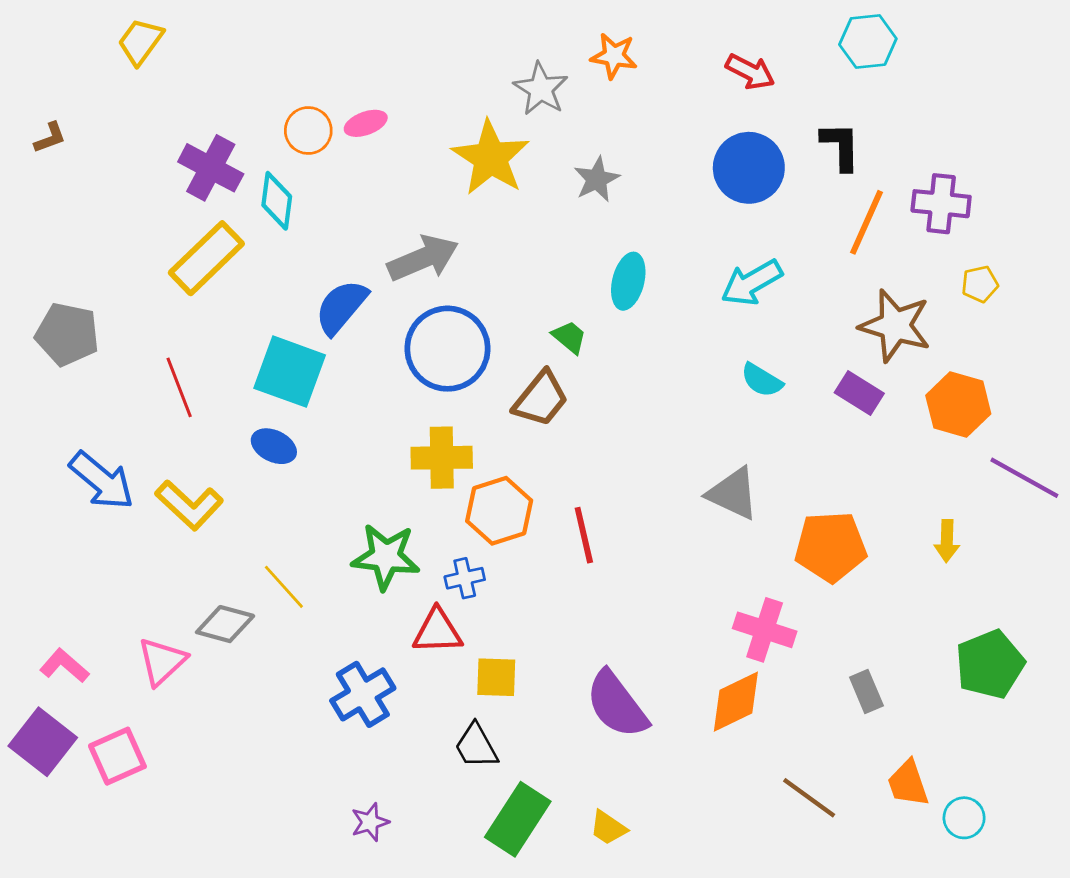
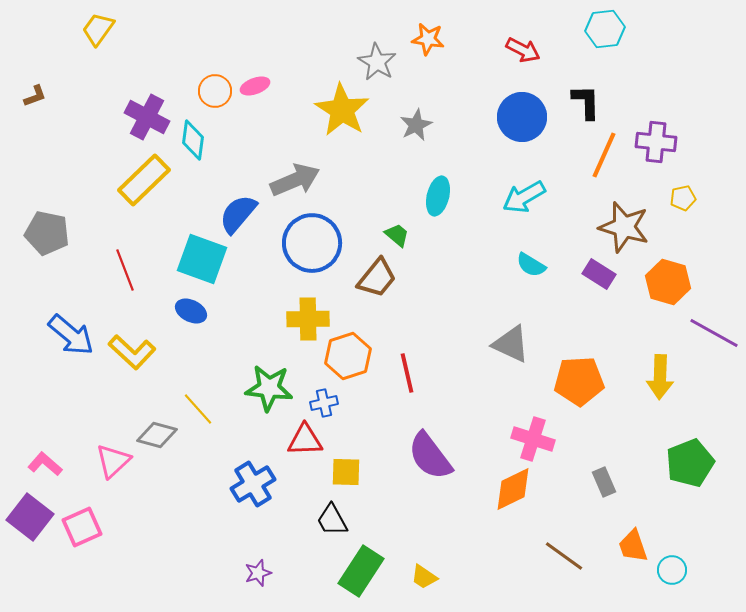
yellow arrow: (947, 541) -> (660, 377), size x1.5
purple semicircle: (617, 704) -> (430, 456), moved

